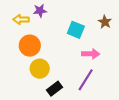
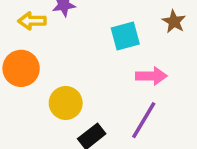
cyan square: (76, 30) -> (125, 36), turned -36
orange circle: (30, 46) -> (21, 68), moved

